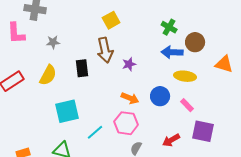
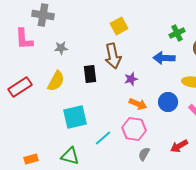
green cross: (169, 27) -> (177, 33), turned 35
blue arrow: (172, 52) -> (164, 58), moved
purple star: (129, 64) -> (131, 79), moved

